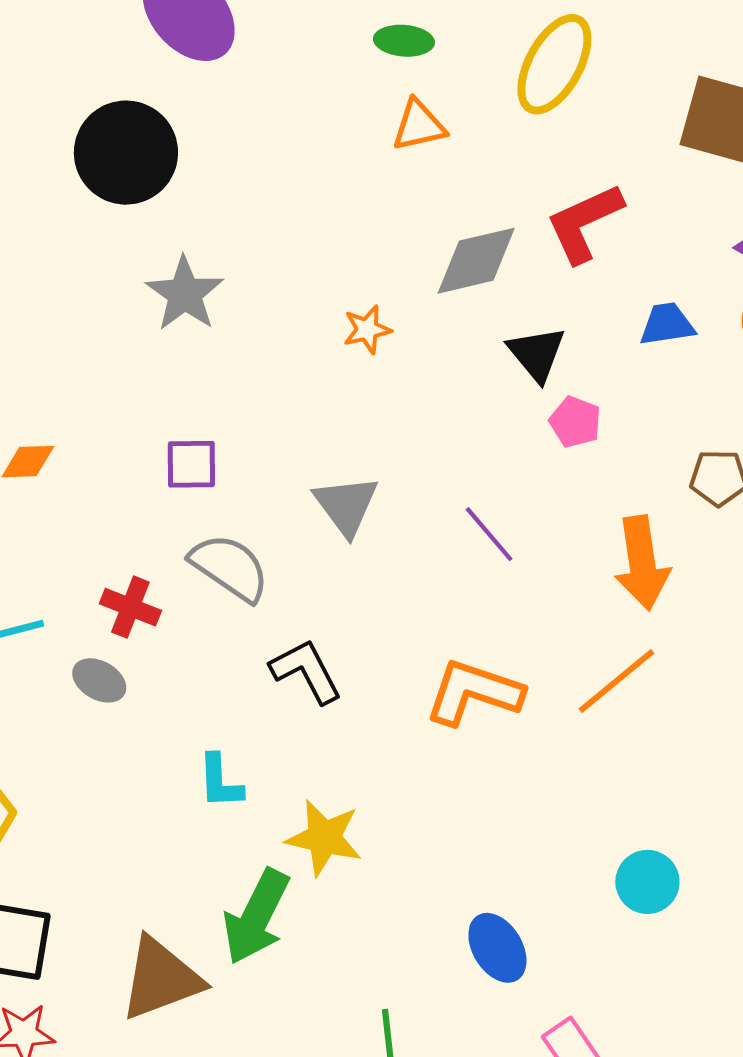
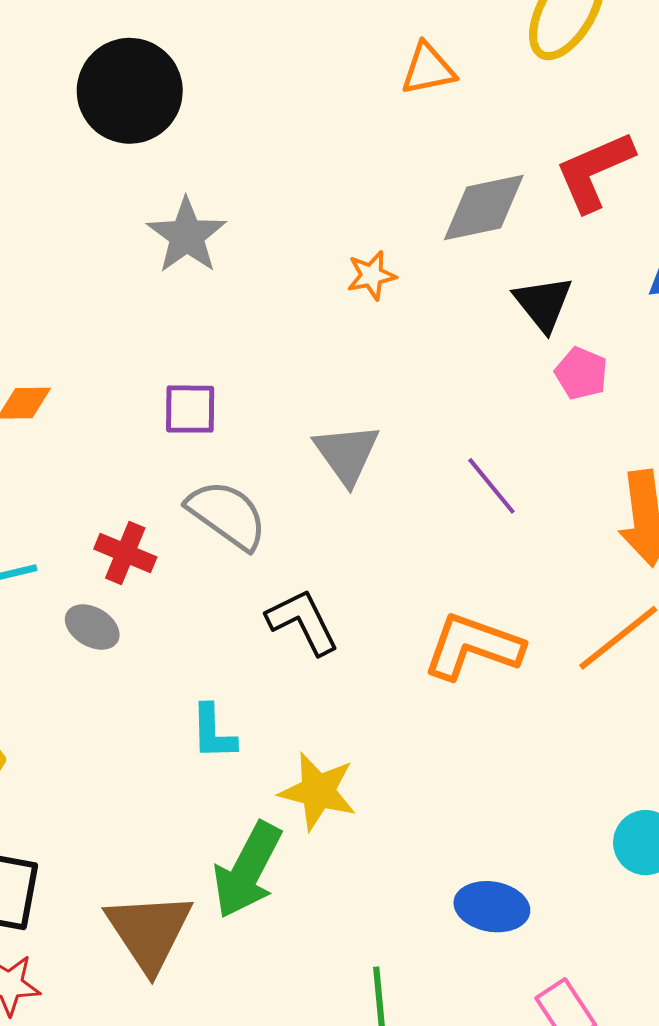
blue ellipse: (497, 948) -> (492, 907), turned -50
brown triangle: (161, 979) -> (149, 932), turned -44

